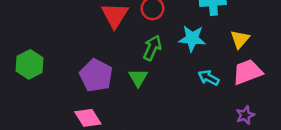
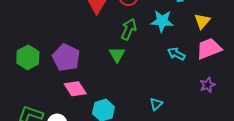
green hexagon: (29, 64) -> (28, 57), moved
purple pentagon: (96, 75) -> (66, 58), moved

